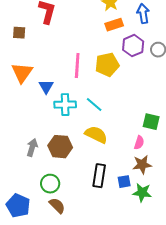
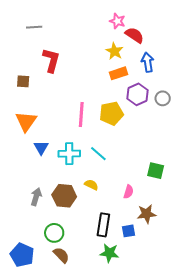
blue triangle: (46, 87) -> (41, 148), moved
yellow semicircle: (96, 135) -> (91, 185), moved, size x0.6
pink semicircle: (139, 143) -> (128, 192), moved
green star: (142, 193) -> (109, 253), moved

